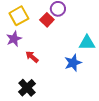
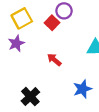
red arrow: (32, 57) -> (54, 60), moved
blue star: (73, 63) -> (82, 89), moved

